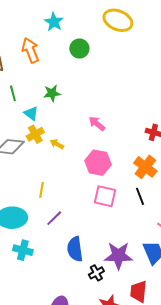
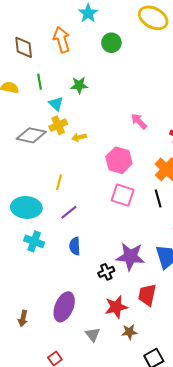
pink arrow: (97, 124) -> (139, 121), moved
yellow arrow: (57, 144) -> (79, 137), turned -48
blue semicircle: (75, 249) -> (75, 246), moved, size x0.7

